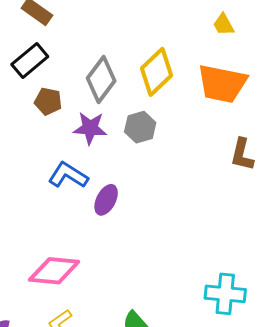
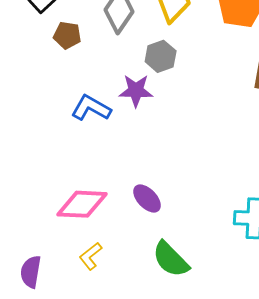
purple star: (90, 128) -> (136, 91), moved
purple ellipse: (106, 200) -> (147, 198), moved, turned -68

